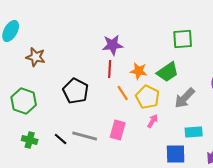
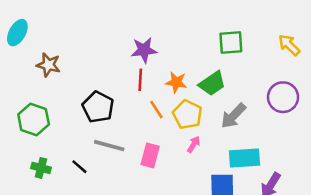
cyan rectangle: (194, 132) -> (245, 158), size x1.4
gray line: (85, 136) -> (109, 146), moved

